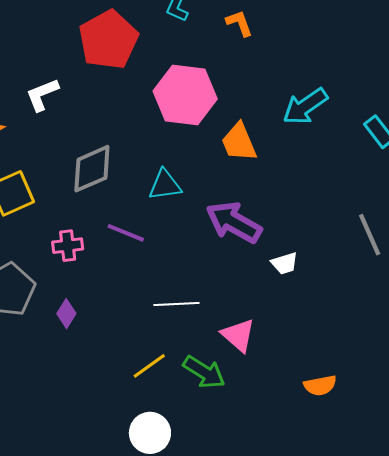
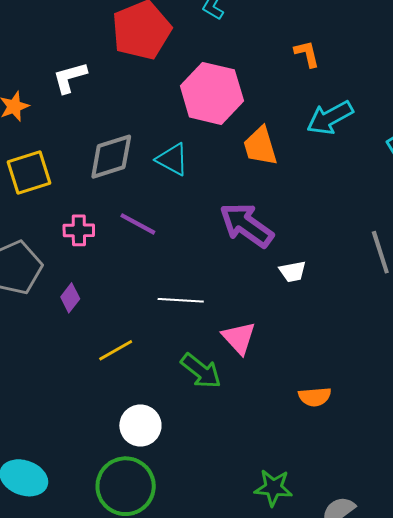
orange L-shape: (239, 23) -> (307, 54), moved
cyan triangle: (165, 185) -> (172, 159), moved, turned 30
yellow line: (149, 366) -> (116, 350), moved

